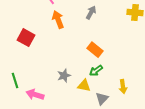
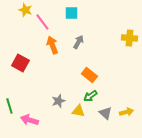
gray arrow: (91, 13) -> (78, 42), moved
yellow arrow: (123, 87) -> (126, 112), moved, turned -96
gray triangle: (102, 99) -> (105, 113), moved, turned -32

